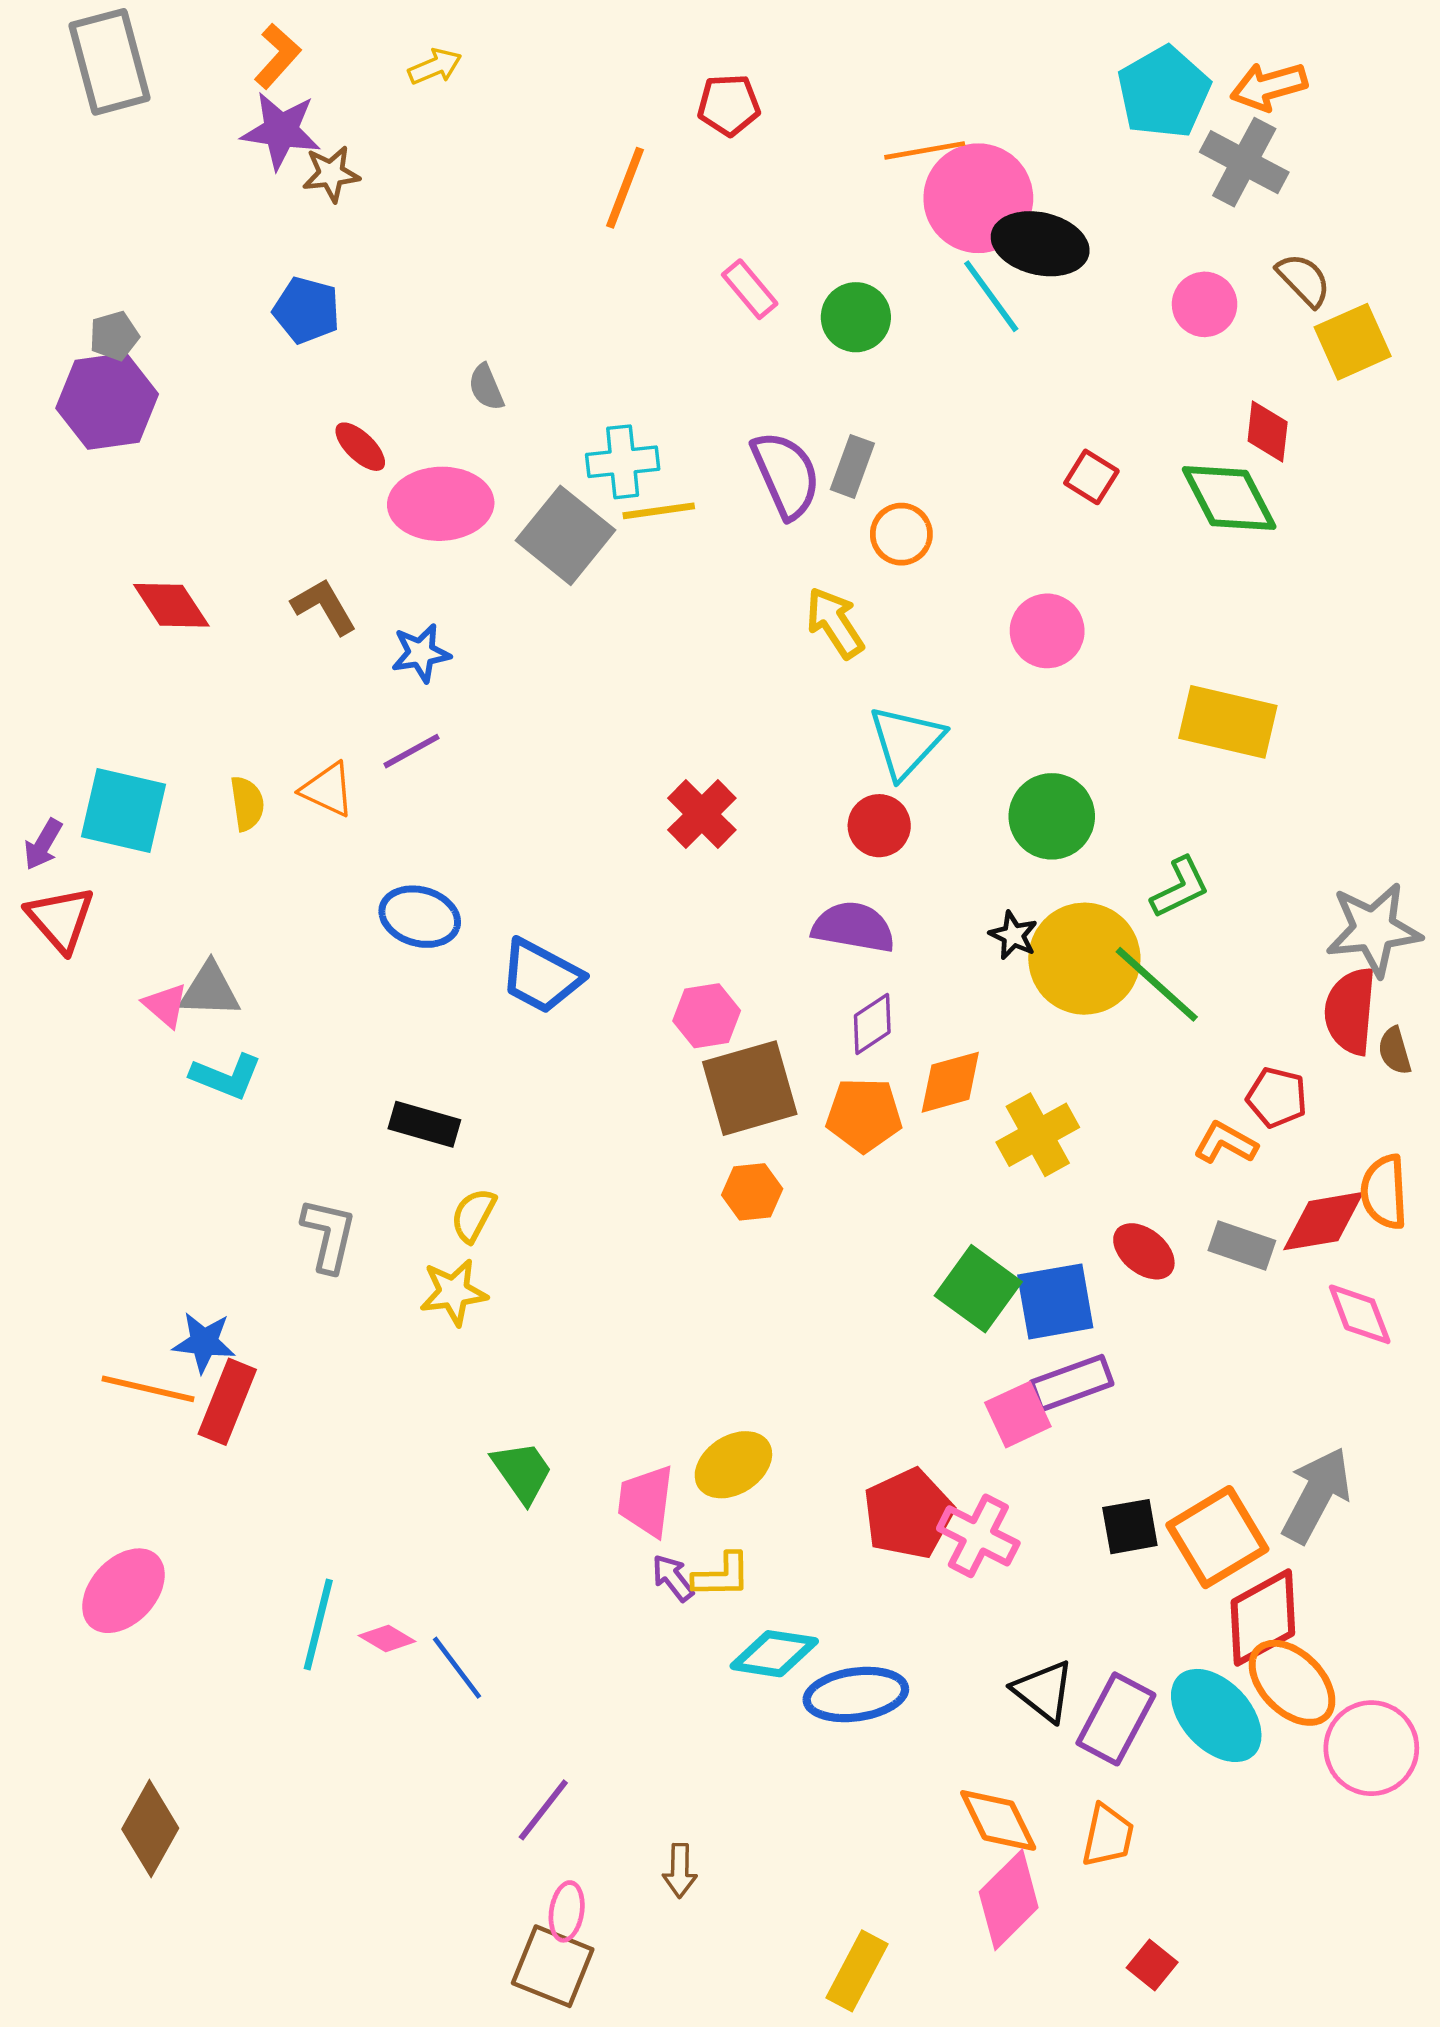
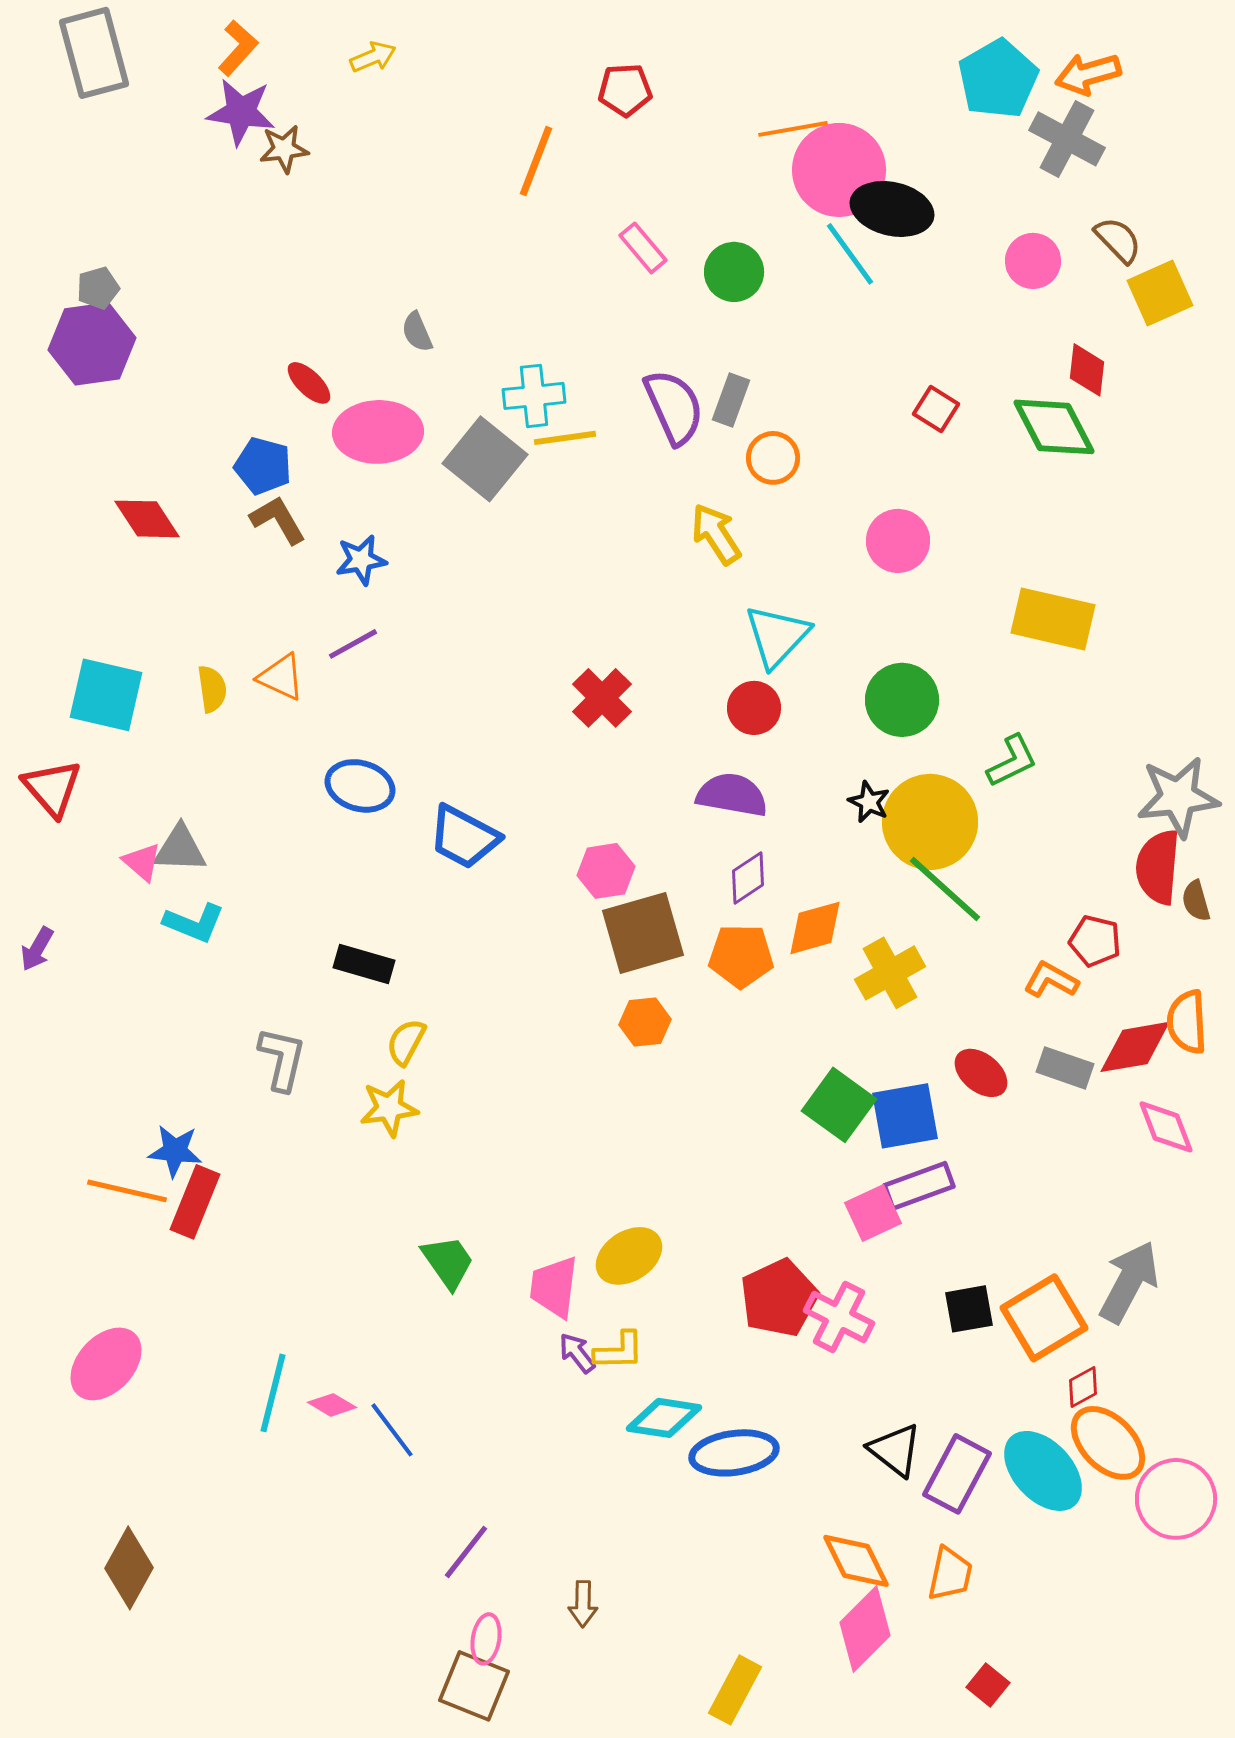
blue pentagon: (307, 310) -> (263, 466), moved
purple arrow: (43, 844) -> (37, 949), moved
green line: (1157, 984) -> (945, 889), moved
red diamond: (1263, 1618) -> (1083, 1387), size x0.5

